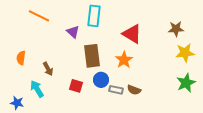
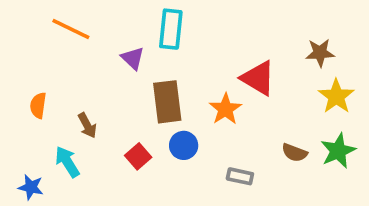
red triangle: (132, 34) -> (258, 78), moved
yellow star: (185, 53) -> (336, 96), turned -30
red square: (76, 86) -> (138, 156), turned 32
gray rectangle: (116, 90) -> (240, 176), moved
brown semicircle: (134, 90) -> (294, 153), moved

